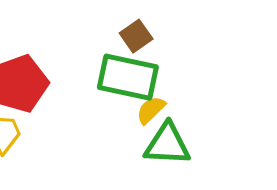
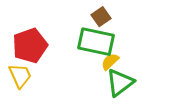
green triangle: (167, 144) -> (120, 83), turned -40

